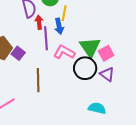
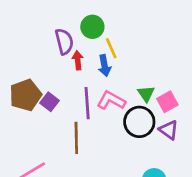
yellow line: (64, 13) -> (111, 48), turned -35
purple line: (46, 38) -> (87, 103), moved
green triangle: (90, 47) -> (146, 94), size x0.6

